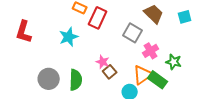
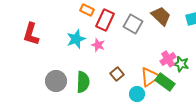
gray square: (133, 33) -> (133, 24), moved
pink cross: (151, 51) -> (168, 59), moved
pink star: (103, 62) -> (98, 45), moved

